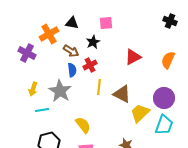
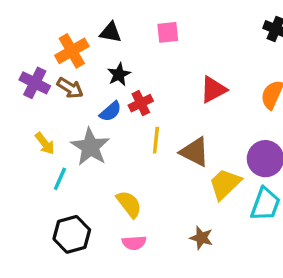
black star: (93, 42) -> (119, 74), moved
brown arrow: (71, 51) -> (70, 88), moved
blue semicircle: (72, 70) -> (110, 111), turned 56
yellow arrow: (33, 89) -> (45, 143), turned -56
cyan line: (42, 110) -> (60, 179), turned -56

